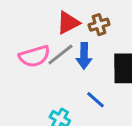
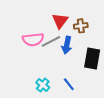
red triangle: (68, 23) -> (60, 21), turned -36
blue line: (96, 100) -> (69, 84), moved

